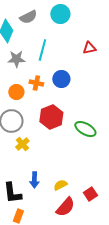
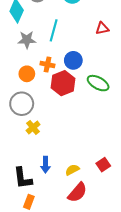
red hexagon: (51, 117) -> (63, 83), moved
green ellipse: (85, 129) -> (98, 83), moved
red square: (90, 194) -> (103, 165), moved

